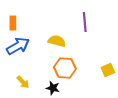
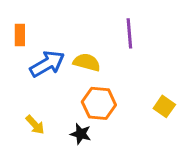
blue arrow: (18, 46) -> (47, 64), moved
yellow square: (108, 70) -> (164, 106), turned -32

